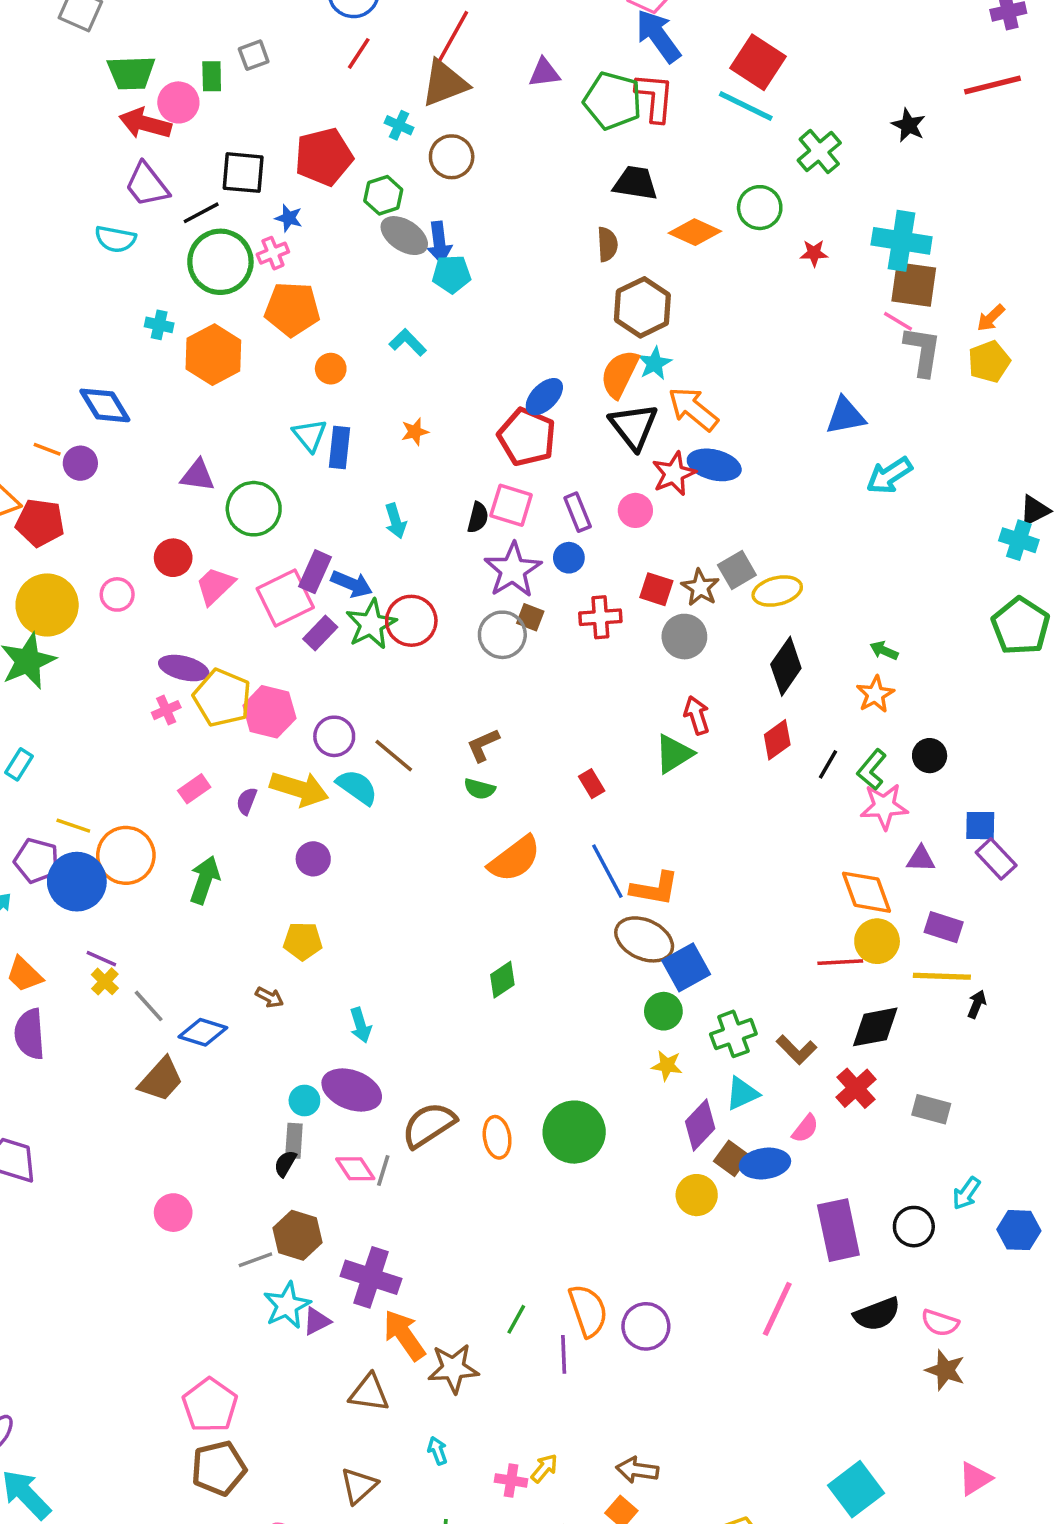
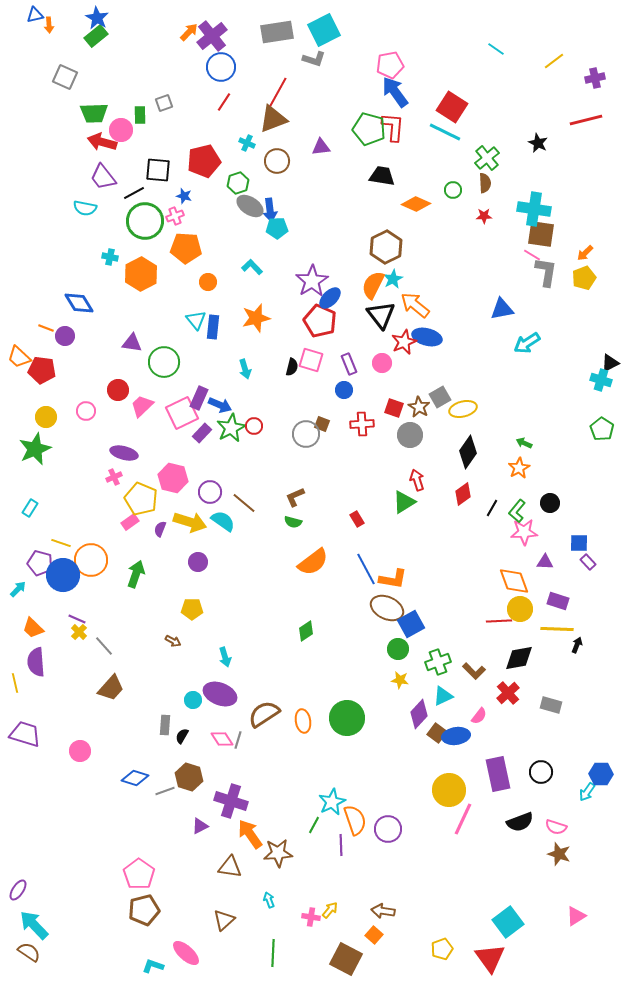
purple triangle: (544, 73) -> (321, 147), moved
green circle: (760, 208) -> (453, 190), size x0.7
brown semicircle: (607, 244) -> (485, 183), moved
orange star: (415, 432) -> (256, 318), size x1.8
purple star: (513, 570) -> (312, 281), moved
yellow circle: (47, 605) -> (46, 417), size x0.6
red circle: (411, 621) -> (254, 426), size x0.6
green pentagon: (1021, 626) -> (602, 429), size x0.7
yellow pentagon: (222, 698) -> (141, 499), moved
purple rectangle: (996, 859) -> (588, 562), size x0.7
blue diamond: (203, 1032) -> (135, 778), moved
gray rectangle: (294, 1141) -> (165, 725), moved
cyan arrow: (966, 1193) -> (587, 792), moved
yellow circle: (697, 1195) -> (449, 790), moved, size x1.4
pink circle: (173, 1213) -> (80, 751), moved
cyan star: (287, 1305) -> (332, 802), moved

